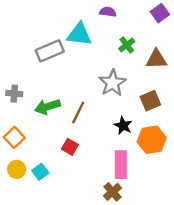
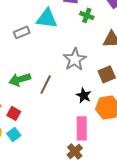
green cross: (127, 45) -> (87, 15), moved, turned -32
gray rectangle: (50, 51) -> (22, 32), size x0.7
red square: (70, 147) -> (14, 113), moved

